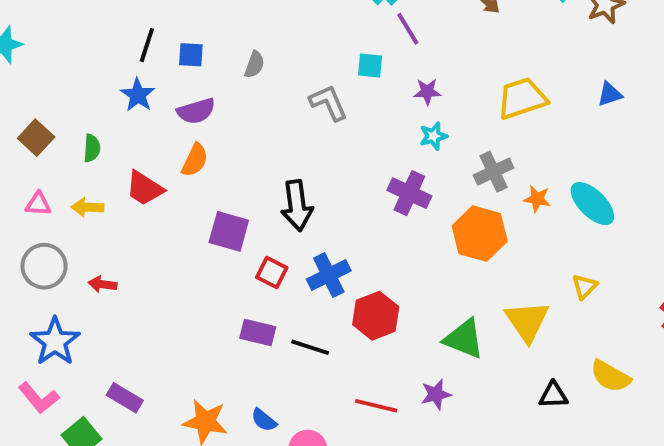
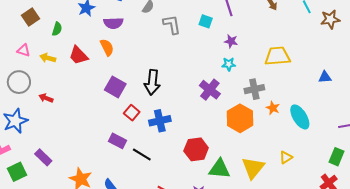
blue triangle: (610, 94) -> (325, 77), moved
gray L-shape: (328, 103) -> (172, 25), moved
orange semicircle: (195, 160) -> (107, 47), turned -66
red hexagon: (376, 316) -> (196, 149), moved
green triangle: (464, 339) -> (220, 169), turned -30

